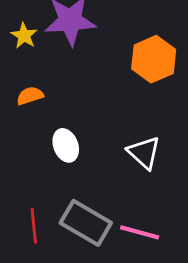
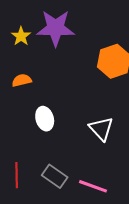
gray rectangle: (86, 223) -> (55, 176), size x0.7

